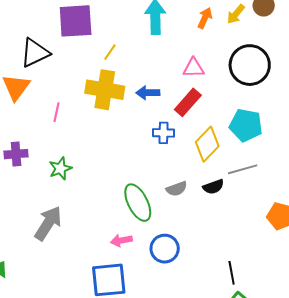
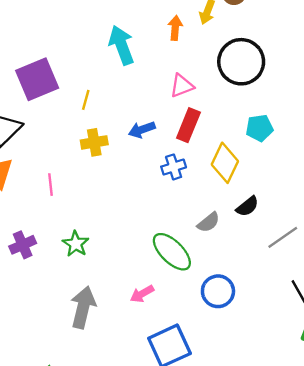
yellow cross: (105, 90) -> (94, 142), size x0.6
cyan pentagon: (246, 125) -> (259, 128), size x0.7
gray line: (243, 169) -> (283, 237), moved
pink arrow: (121, 240) -> (142, 294), moved

